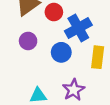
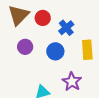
blue cross: (78, 28) -> (66, 28), size x0.7

